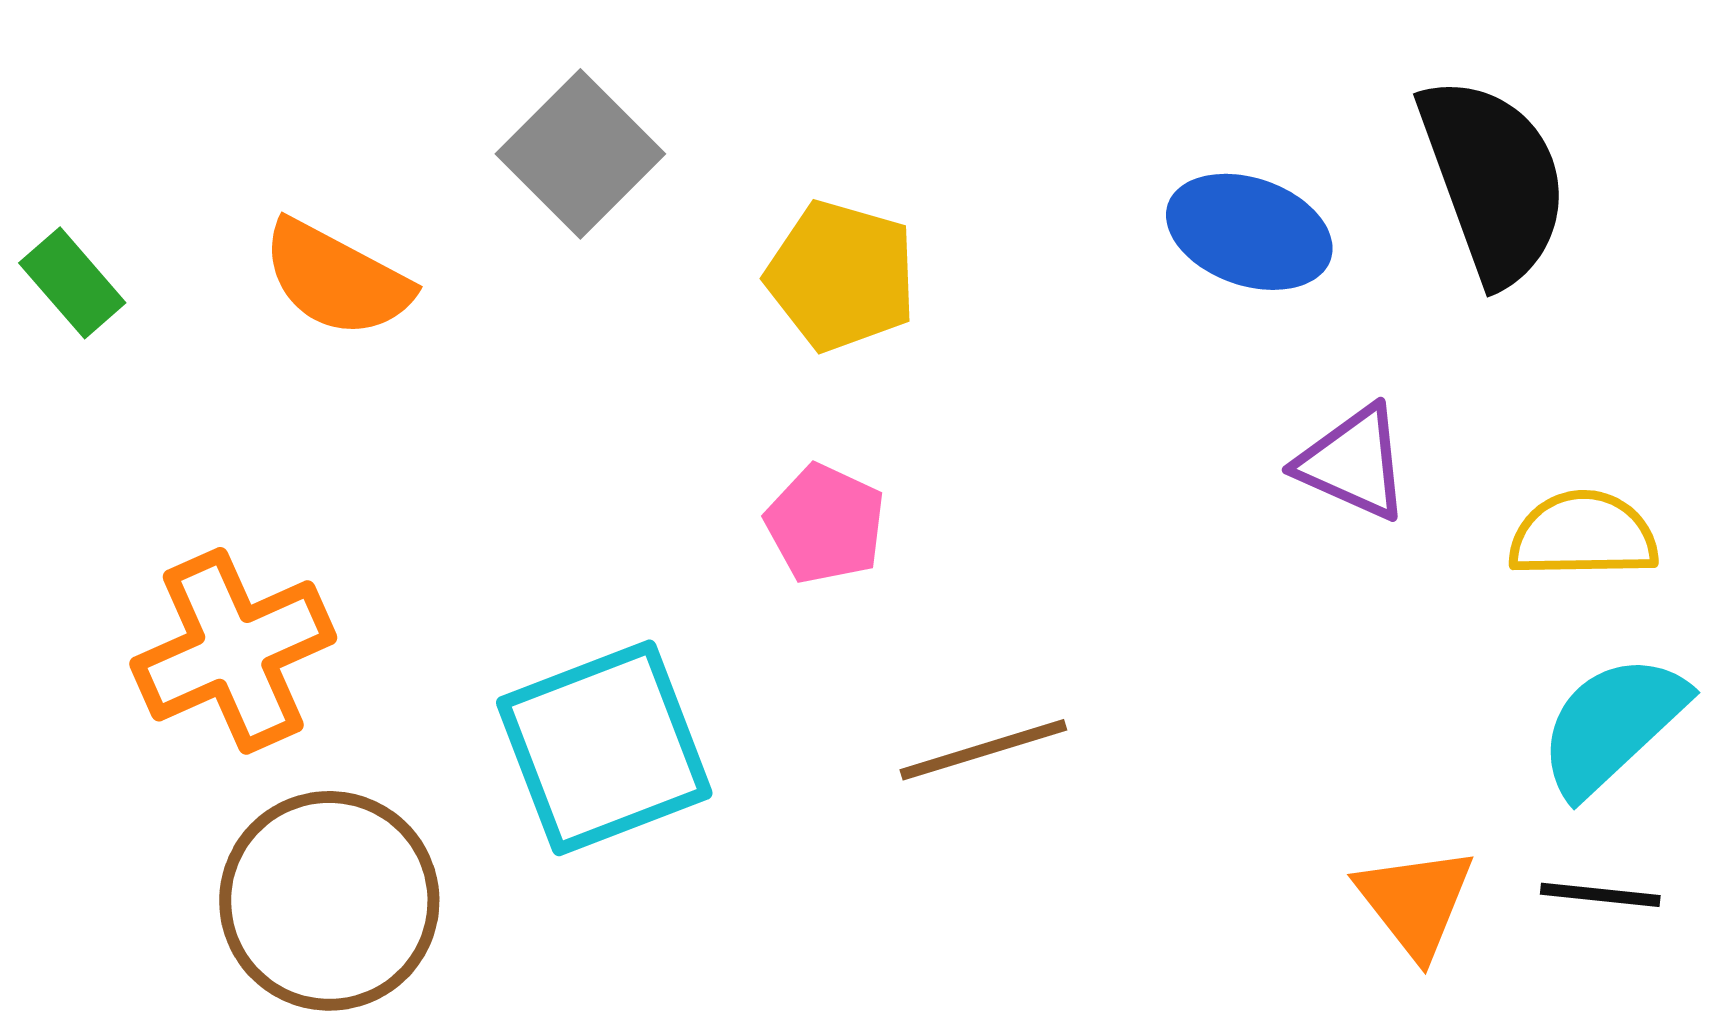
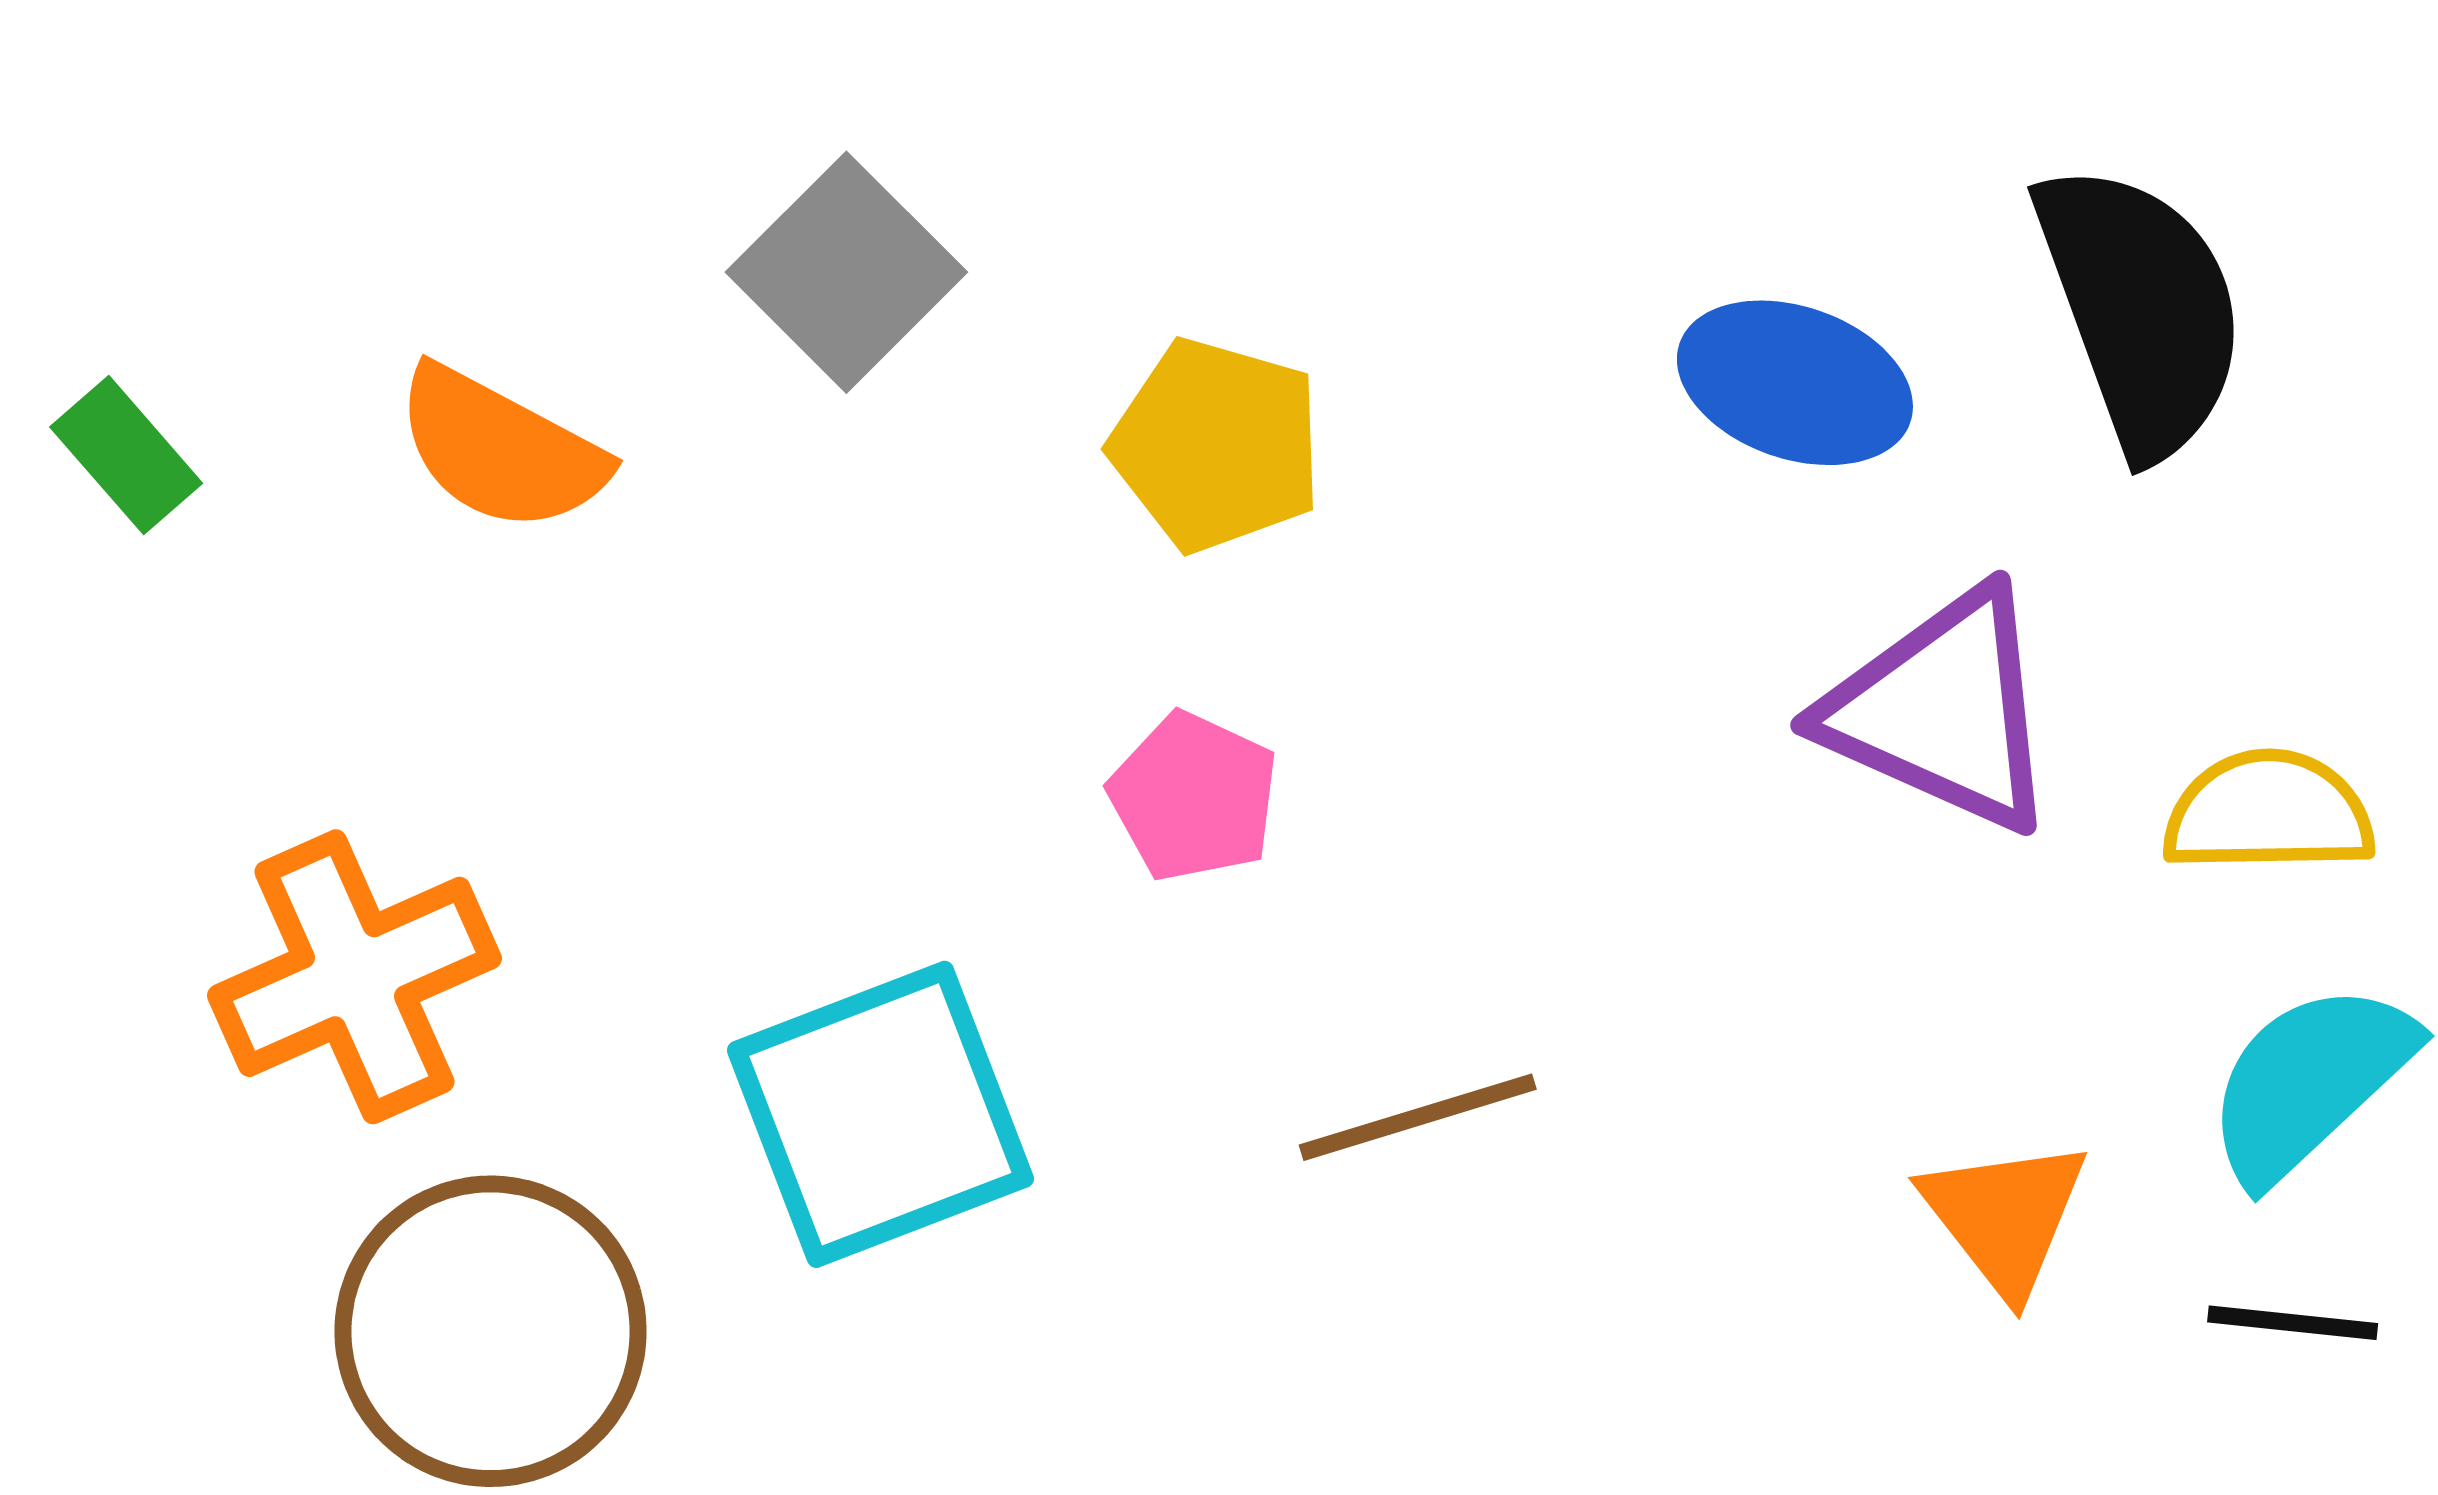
purple triangle: (1353, 463) -> (1942, 710), size x1.5
orange triangle: (1415, 902) -> (2005, 1216), moved

